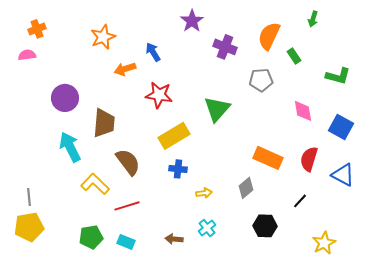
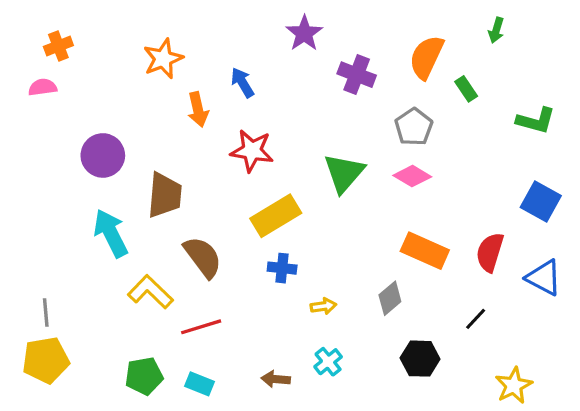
orange arrow: (125, 69) -> (198, 109), turned -85
gray pentagon: (261, 80) -> (414, 127), turned -30
pink diamond: (303, 111) -> (412, 176), moved, turned -50

